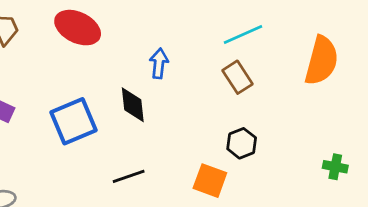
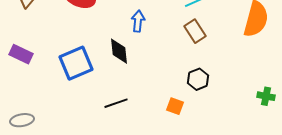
orange square: (210, 181) -> (175, 106), size x0.7

